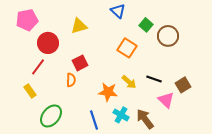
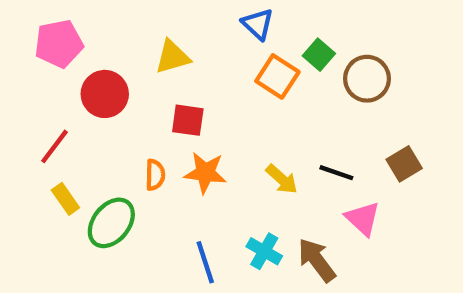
orange square: (127, 48) -> (277, 76), moved
red square: (80, 63) -> (188, 120), moved, turned 35
red line: (38, 67) -> (54, 146), moved
brown square: (183, 85) -> (404, 164), moved
orange star: (108, 92) -> (205, 173), moved
green ellipse: (51, 116) -> (111, 223), moved

